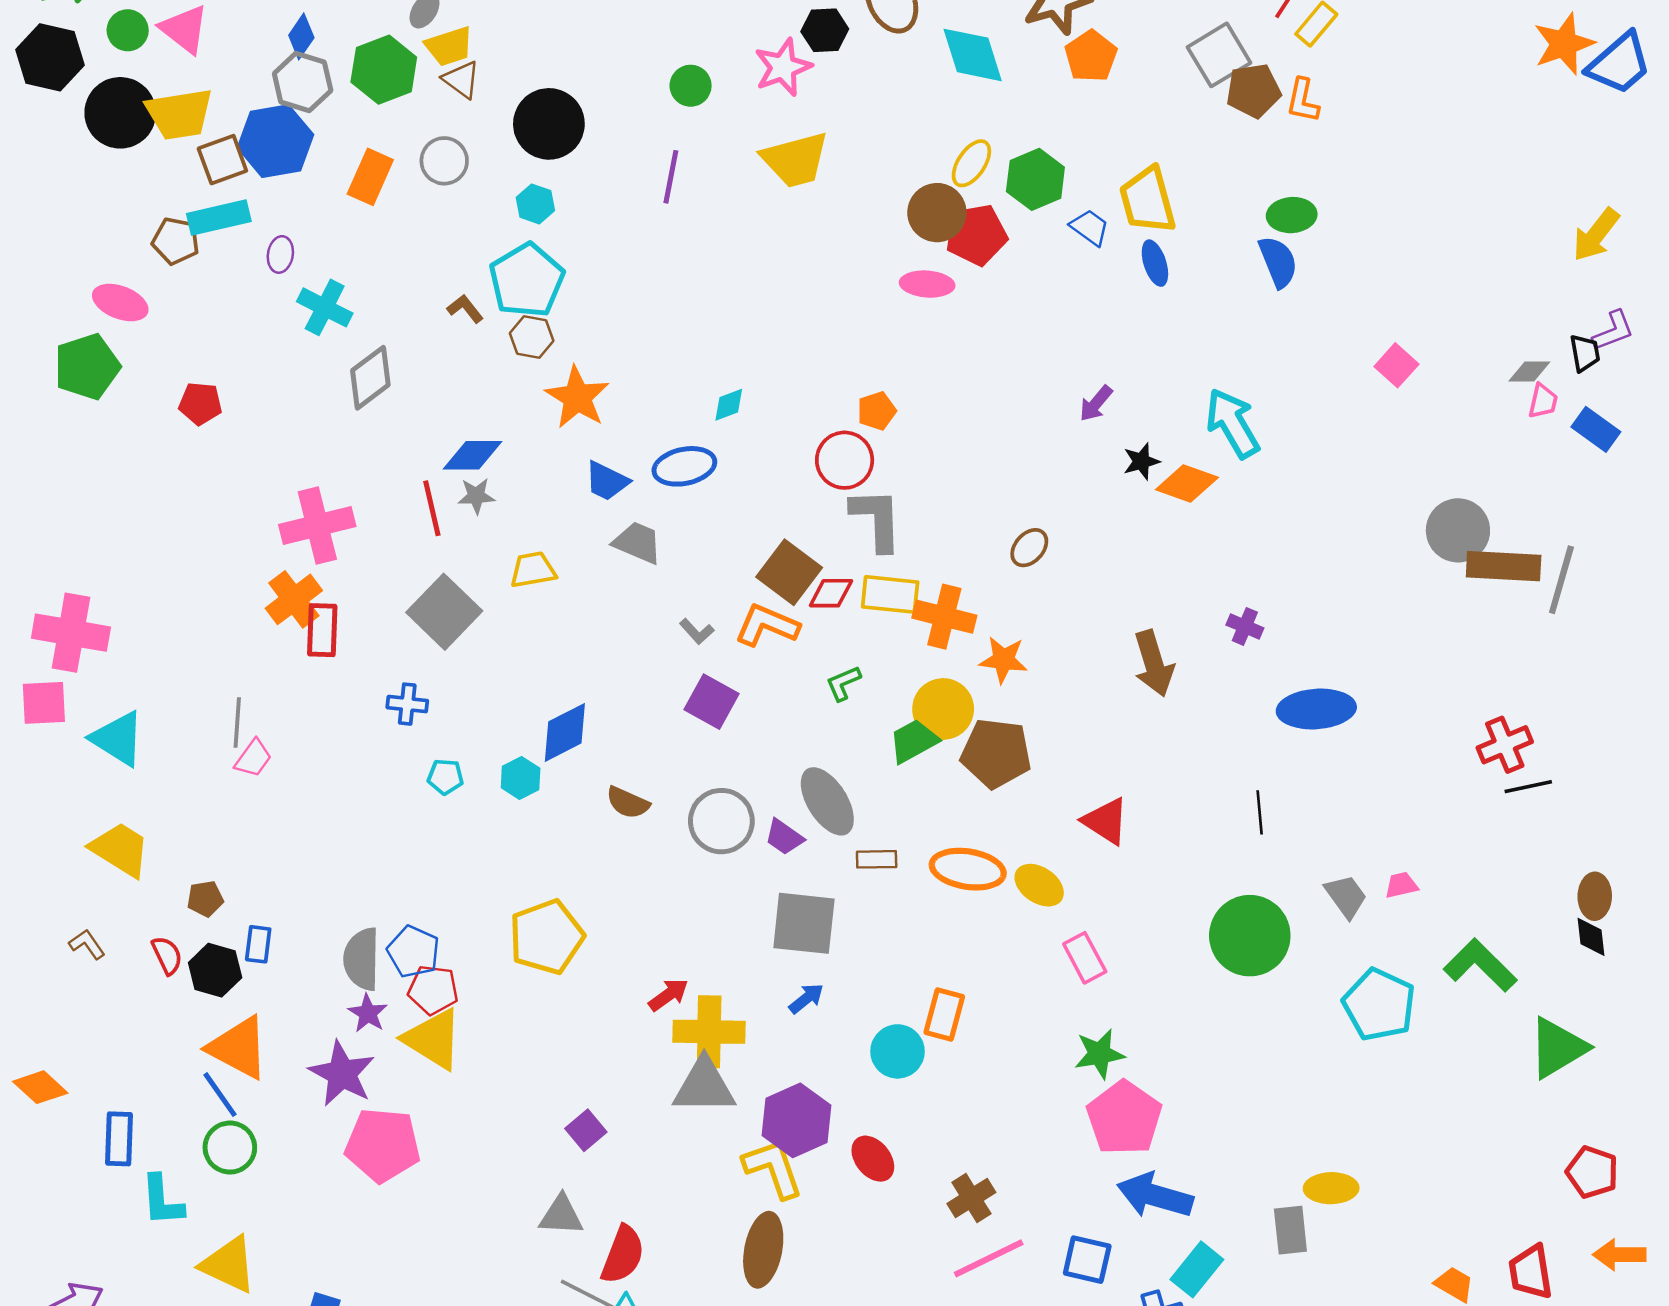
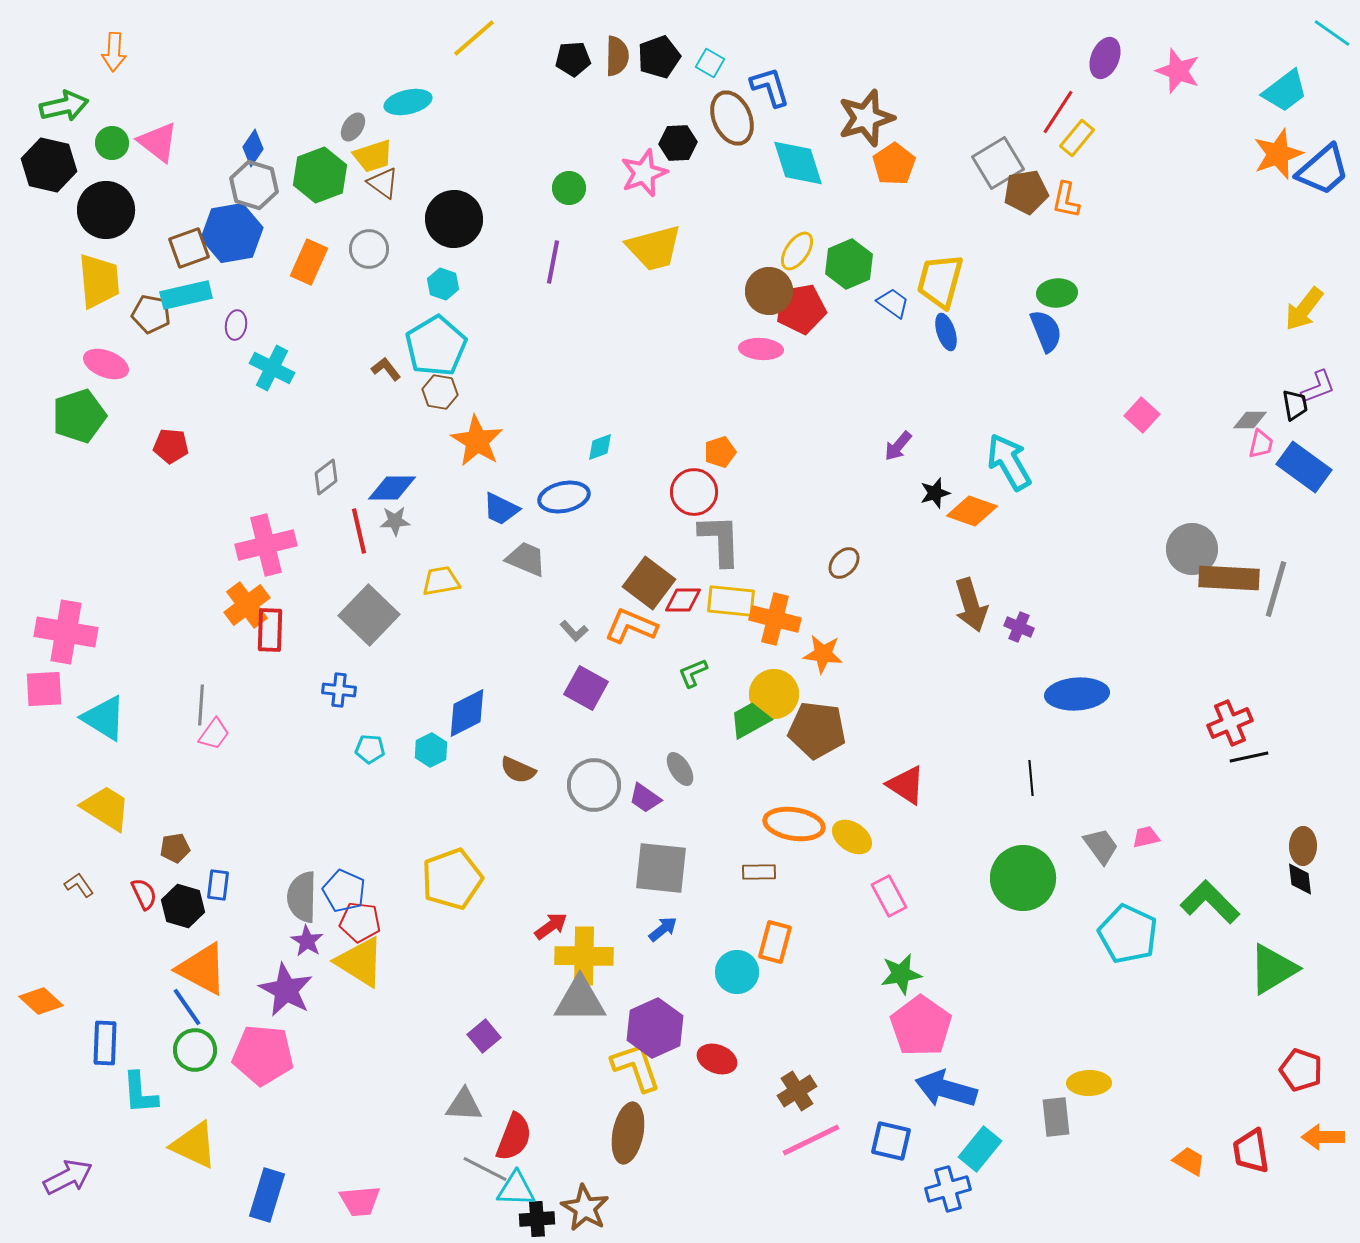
yellow trapezoid: (179, 114) -> (99, 281), moved, turned -86
yellow trapezoid: (1148, 200) -> (940, 281), turned 30
gray diamond: (370, 378) -> (326, 477), moved, size x0.7
blue rectangle: (1596, 429) -> (1304, 467), size x1.4
brown arrow: (1154, 663) -> (971, 605), moved
gray ellipse: (827, 801) -> (680, 769), size x0.6
brown rectangle: (877, 859) -> (759, 872), moved
pink pentagon: (383, 1145) -> (263, 1055), moved
red ellipse: (873, 1159) -> (717, 1059), turned -30

